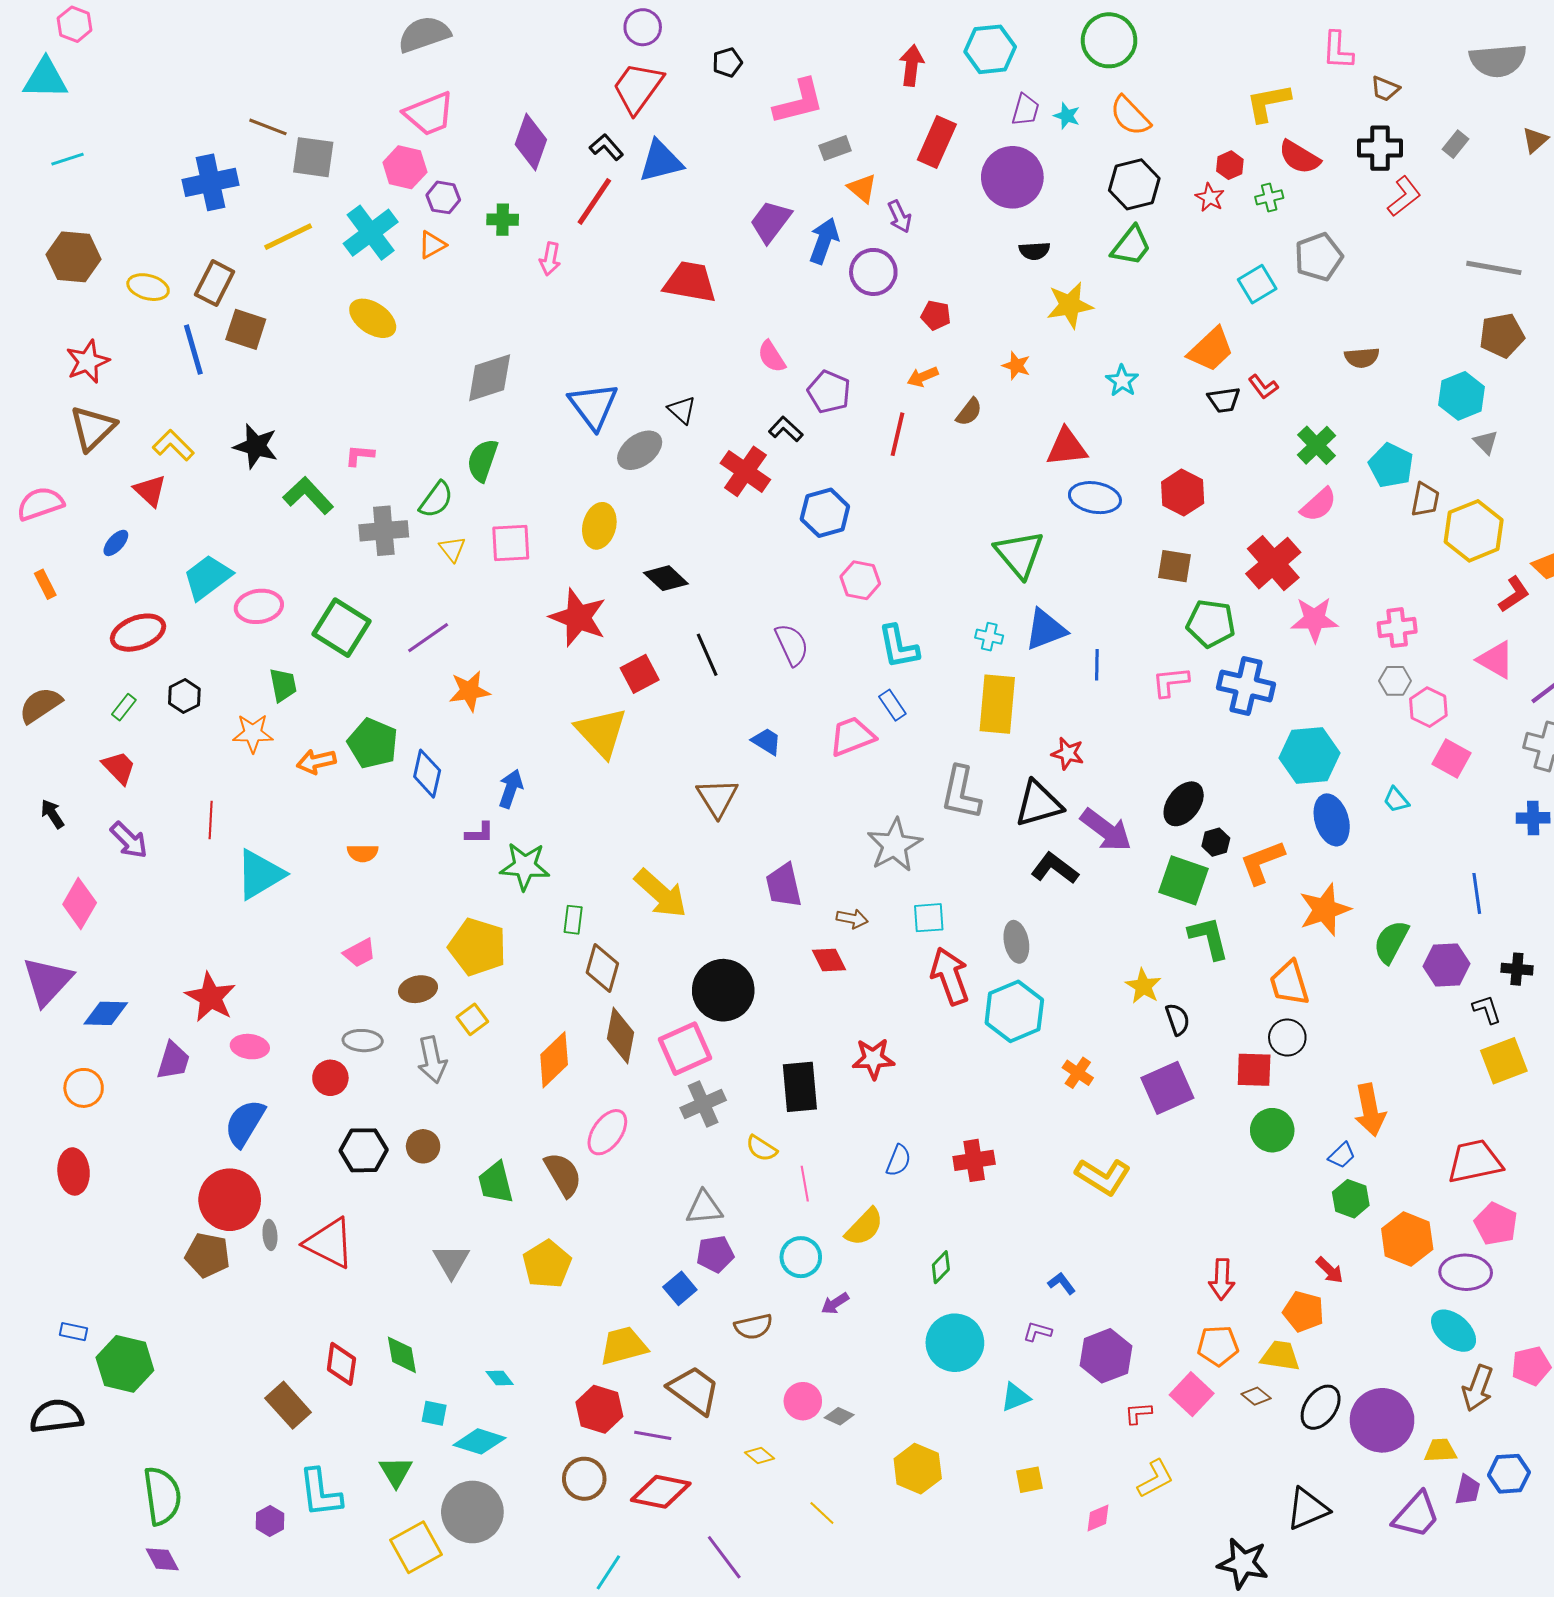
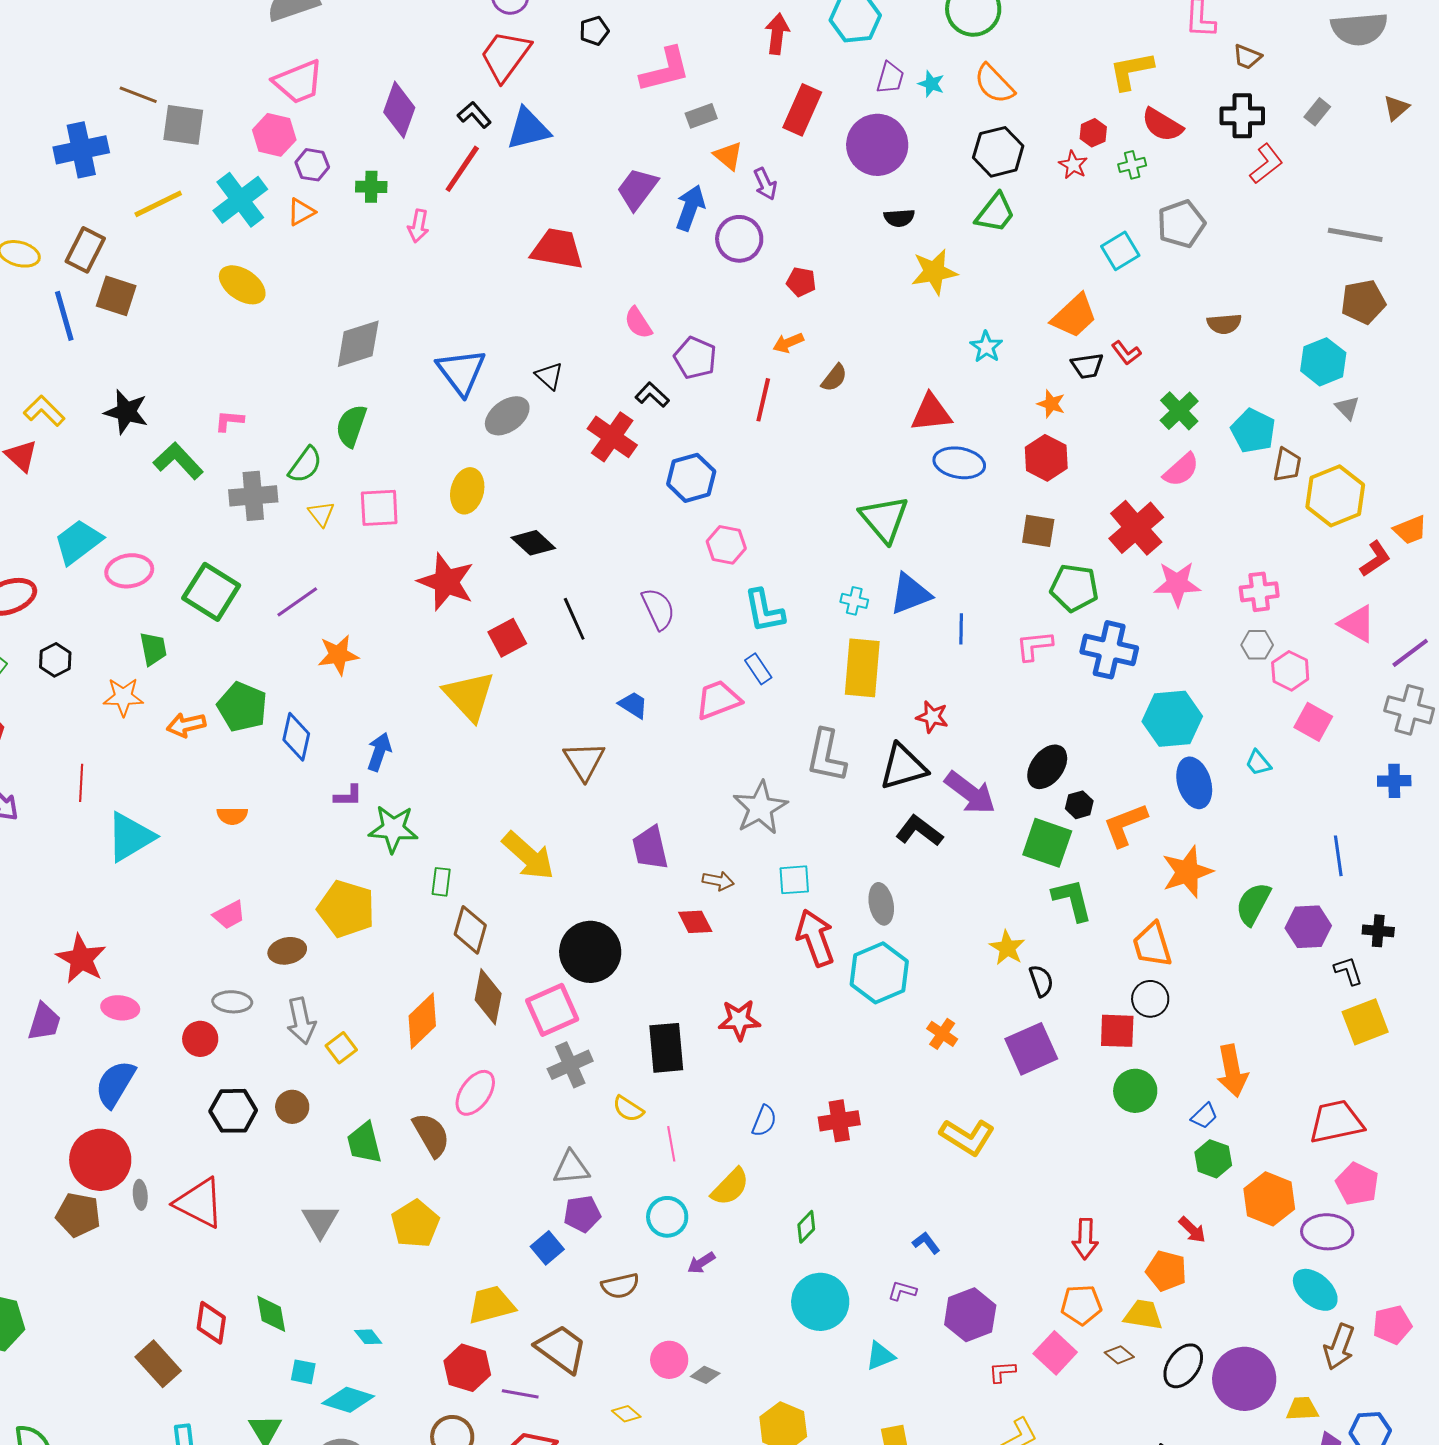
orange star: (1016, 366) -> (1051, 404), moved
yellow square: (472, 1019) -> (341, 1048), moved

